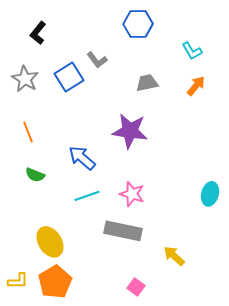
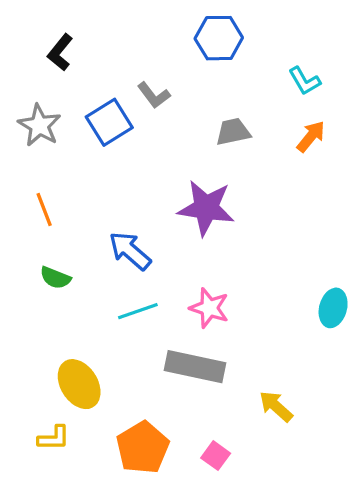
yellow L-shape: (18, 281) -> (54, 438), moved
orange pentagon: (55, 282) -> (143, 448), moved

